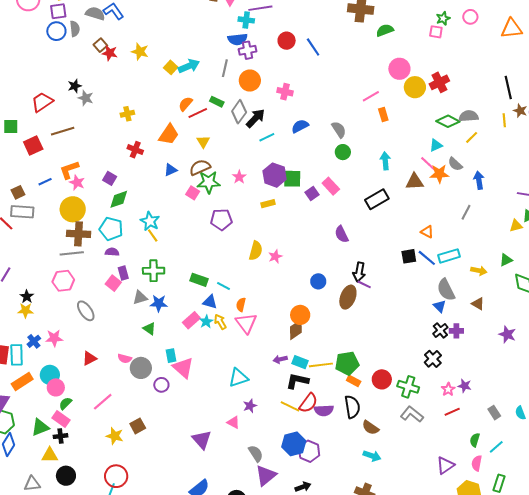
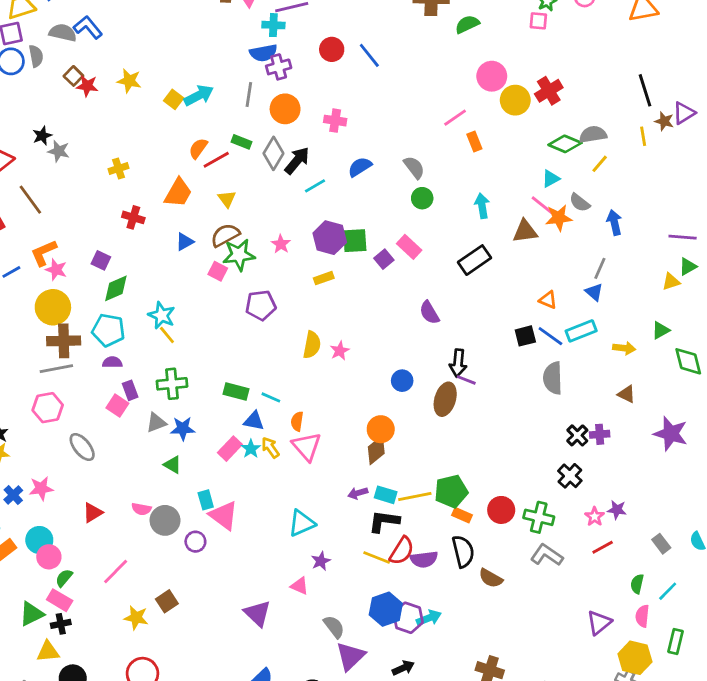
brown line: (63, 131) -> (30, 200), turned 75
gray semicircle: (446, 290) -> (553, 378), moved, turned 30
blue triangle: (440, 306) -> (594, 292), moved
purple star: (507, 334) -> (671, 434), size x1.4
cyan arrow: (372, 456) -> (429, 618), moved, turned -36

